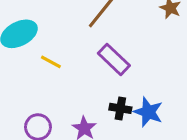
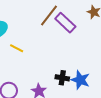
purple rectangle: (114, 59) -> (65, 23), moved

